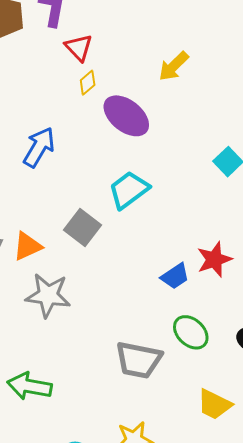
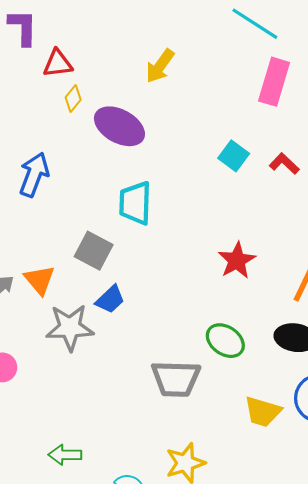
red triangle: (79, 48) -> (58, 63), turned -44
cyan trapezoid: (129, 190) -> (135, 203), turned -42
orange triangle: (27, 246) -> (39, 280), turned -36
blue trapezoid: (175, 276) -> (110, 299), moved
green arrow: (29, 386) -> (65, 455), moved, size x0.7

